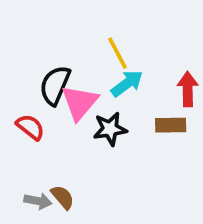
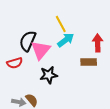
red semicircle: (30, 127) -> (15, 63), turned 126
black star: (110, 129) -> (49, 75), moved

